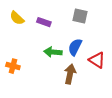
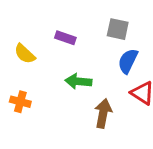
yellow semicircle: (17, 18) -> (25, 54), moved
blue semicircle: (75, 47) -> (128, 61), moved

